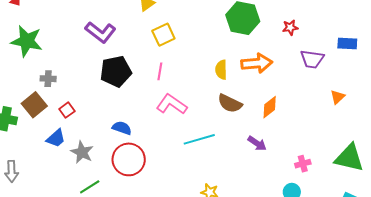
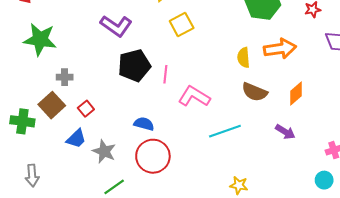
pink line: (160, 71) -> (165, 74), moved

